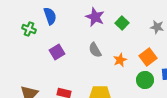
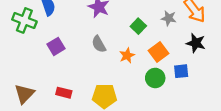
green square: (122, 23) -> (138, 26), moved
green cross: (29, 29) -> (24, 20), size x1.5

